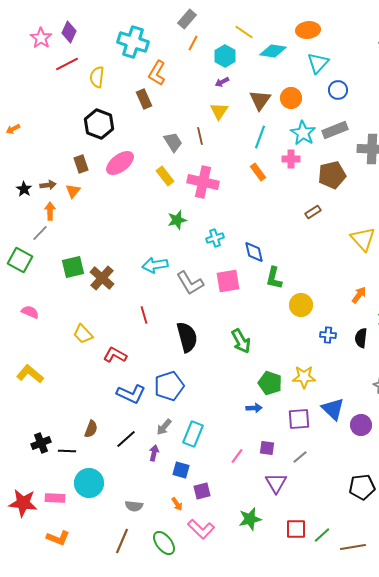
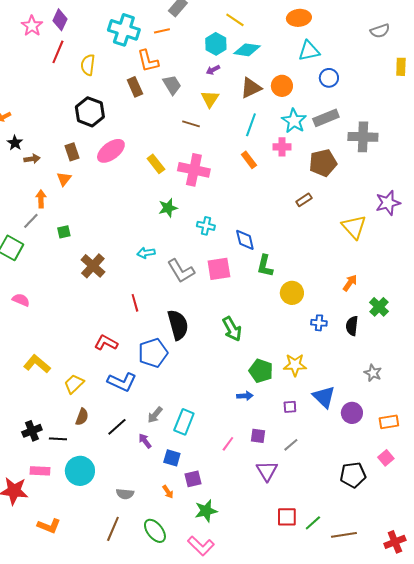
orange line: (193, 43) -> (162, 31), moved, turned 49
cyan diamond: (273, 51) -> (247, 50), moved
cyan triangle: (318, 63) -> (309, 51), turned 35
red line: (67, 64) -> (58, 52), turned -40
orange L-shape: (157, 73) -> (148, 61), turned -45
brown triangle: (260, 100) -> (251, 88), turned 30
brown line: (200, 136) -> (191, 124), turned -60
gray trapezoid: (173, 142) -> (172, 85), moved
brown arrow: (48, 185) -> (32, 159), moved
black star: (24, 189) -> (15, 143), moved
cyan cross: (215, 238) -> (206, 226), turned 30
cyan arrow: (155, 265) -> (146, 253), size x0.7
green square: (73, 267) -> (64, 232), moved, size x0.6
yellow trapezoid: (83, 334) -> (74, 384), moved, turned 90
yellow L-shape: (30, 374) -> (37, 364), moved
blue pentagon: (169, 386) -> (153, 353), moved
purple square: (299, 419) -> (290, 407), size x0.6
purple arrow: (154, 453) -> (145, 441), turned -49
pink rectangle: (55, 498) -> (40, 471), moved
green star: (250, 519) -> (206, 511), moved
pink L-shape: (201, 529) -> (201, 546), moved

